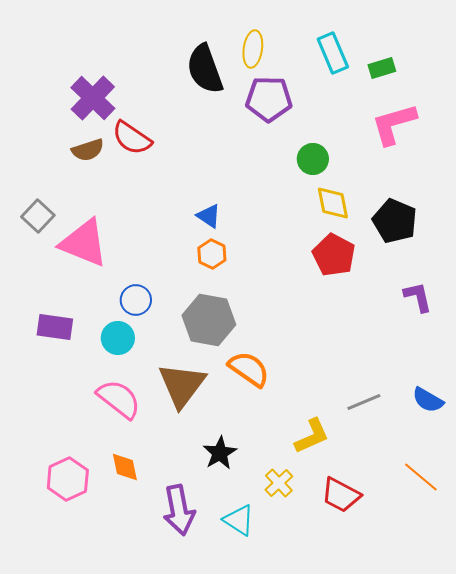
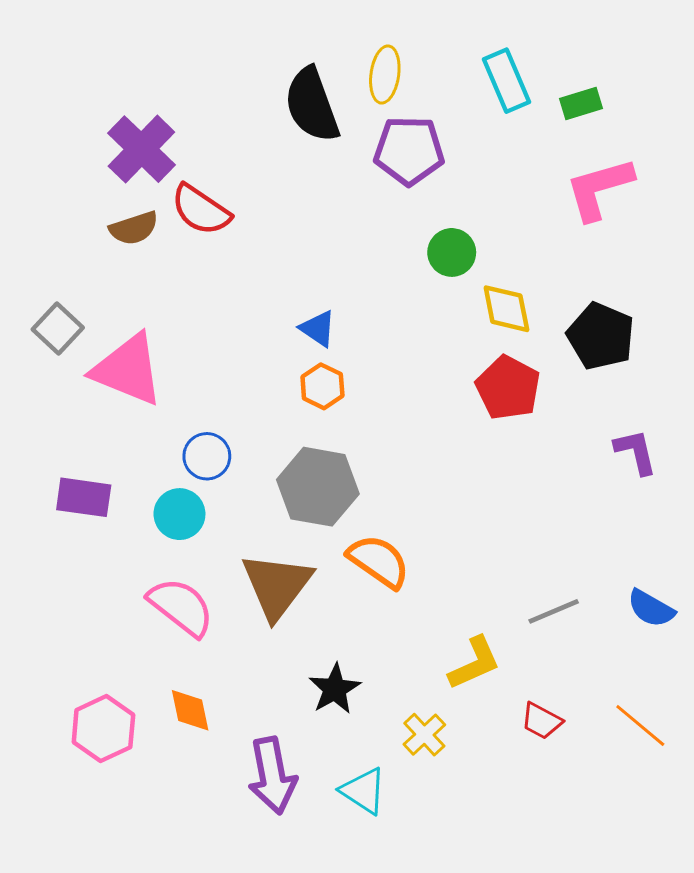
green circle: (313, 159) -> (452, 252), moved
red trapezoid: (341, 495) -> (541, 721), moved, size x0.7

